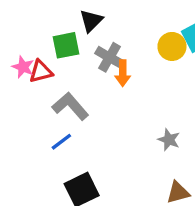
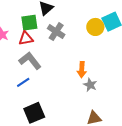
red triangle: (41, 71) -> (26, 38), moved
orange arrow: (123, 73) -> (82, 70), moved

